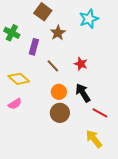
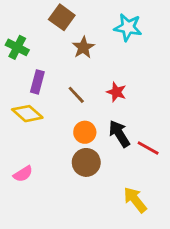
cyan star: (89, 19) -> (128, 27), turned 30
purple rectangle: (34, 47) -> (37, 82), moved
pink semicircle: (15, 104) -> (23, 174), moved
red line: (100, 113) -> (148, 148), moved

